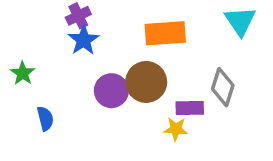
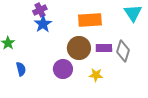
purple circle: (111, 91) -> (63, 69), moved
purple rectangle: (190, 108) -> (104, 48), moved

